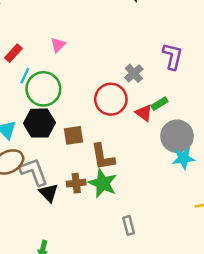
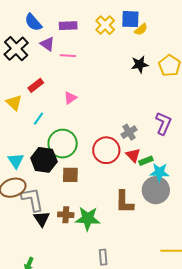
red rectangle: (13, 53) -> (36, 85), moved
green circle: (43, 89) -> (63, 144), moved
red triangle: (144, 113) -> (133, 155), moved
brown L-shape: (103, 157) -> (124, 202), moved
cyan star: (184, 158) -> (160, 172), moved
green star: (103, 183) -> (88, 219), turned -30

